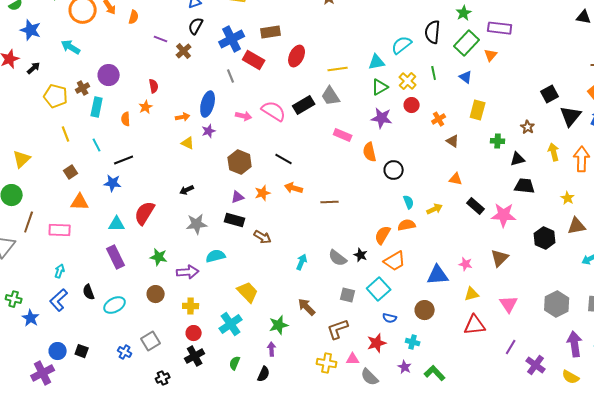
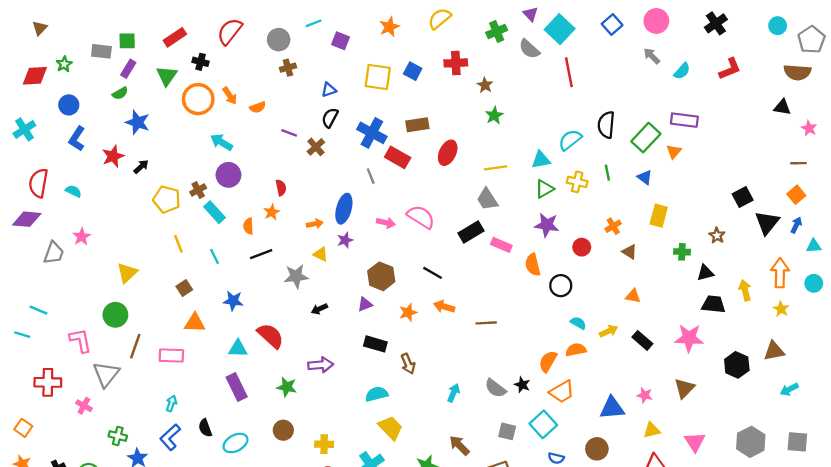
green star: (464, 13) -> (494, 115), moved
orange semicircle: (134, 17) -> (258, 107), turned 56
blue cross: (232, 39) -> (372, 133), turned -35
cyan arrow: (71, 47) -> (221, 142), moved
yellow cross: (408, 81) -> (577, 182), turned -30
black rectangle: (304, 105) -> (471, 232), moved
red circle: (412, 105) -> (582, 247), moved
cyan rectangle: (97, 107) -> (215, 212), turned -54
yellow arrow: (554, 152) -> (745, 290), moved
black line: (124, 160) -> (261, 254), moved
purple triangle: (238, 197) -> (365, 304), moved
yellow star: (568, 198) -> (781, 309), moved
cyan semicircle: (409, 202) -> (578, 323), turned -40
black rectangle: (476, 206) -> (642, 340), moved
red semicircle: (145, 213) -> (270, 336), turned 100
gray star: (197, 224) -> (296, 276), moved
brown arrow: (263, 237) -> (408, 364), turned 36
cyan semicircle: (216, 256) -> (377, 394), moved
purple arrow: (188, 272) -> (321, 365), moved

